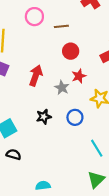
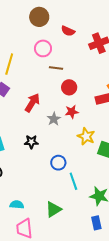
brown line: (61, 26) -> (56, 68), moved
blue circle: (75, 117) -> (58, 163), moved
green triangle: (96, 179) -> (54, 209), moved

